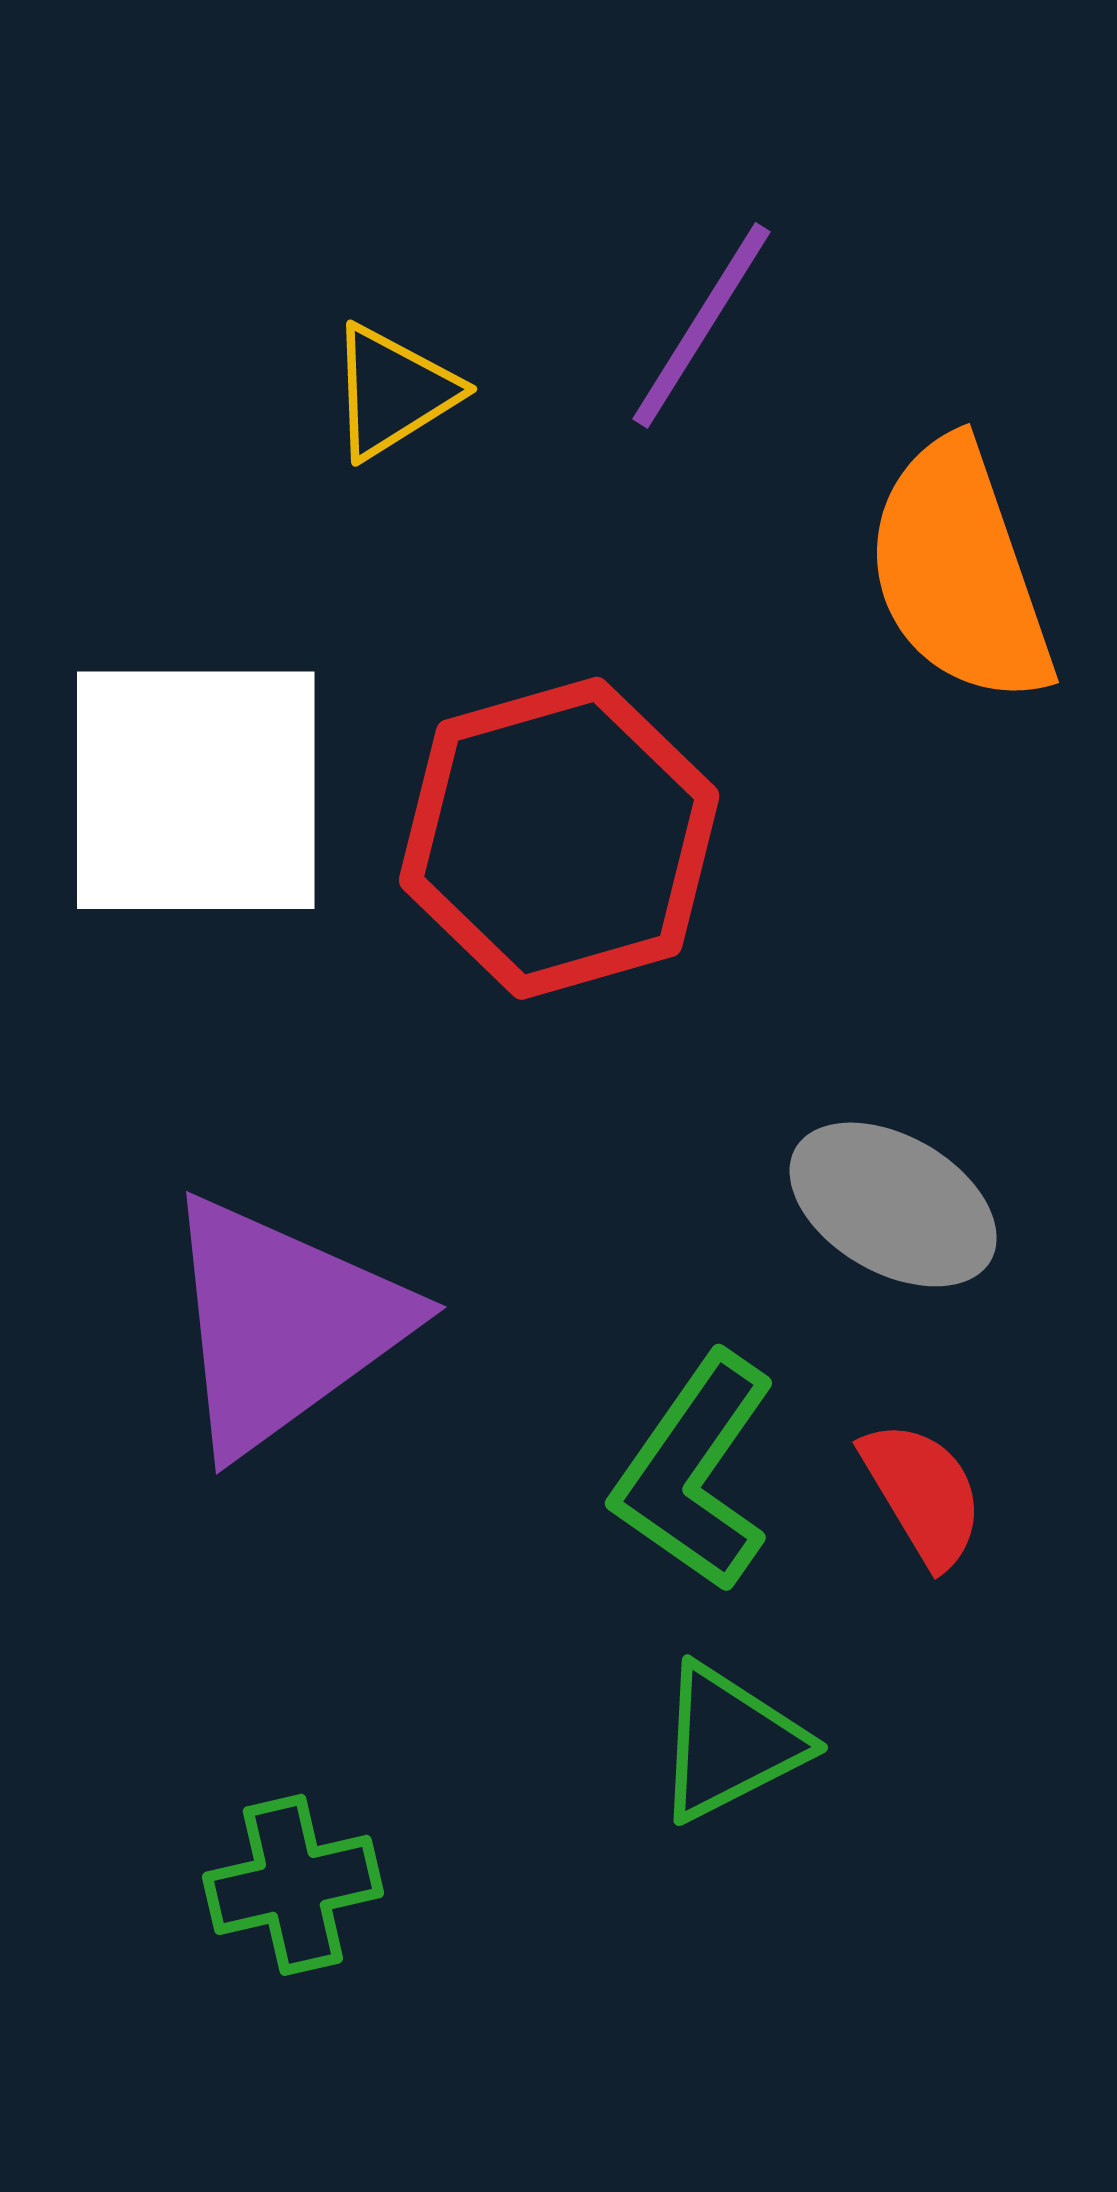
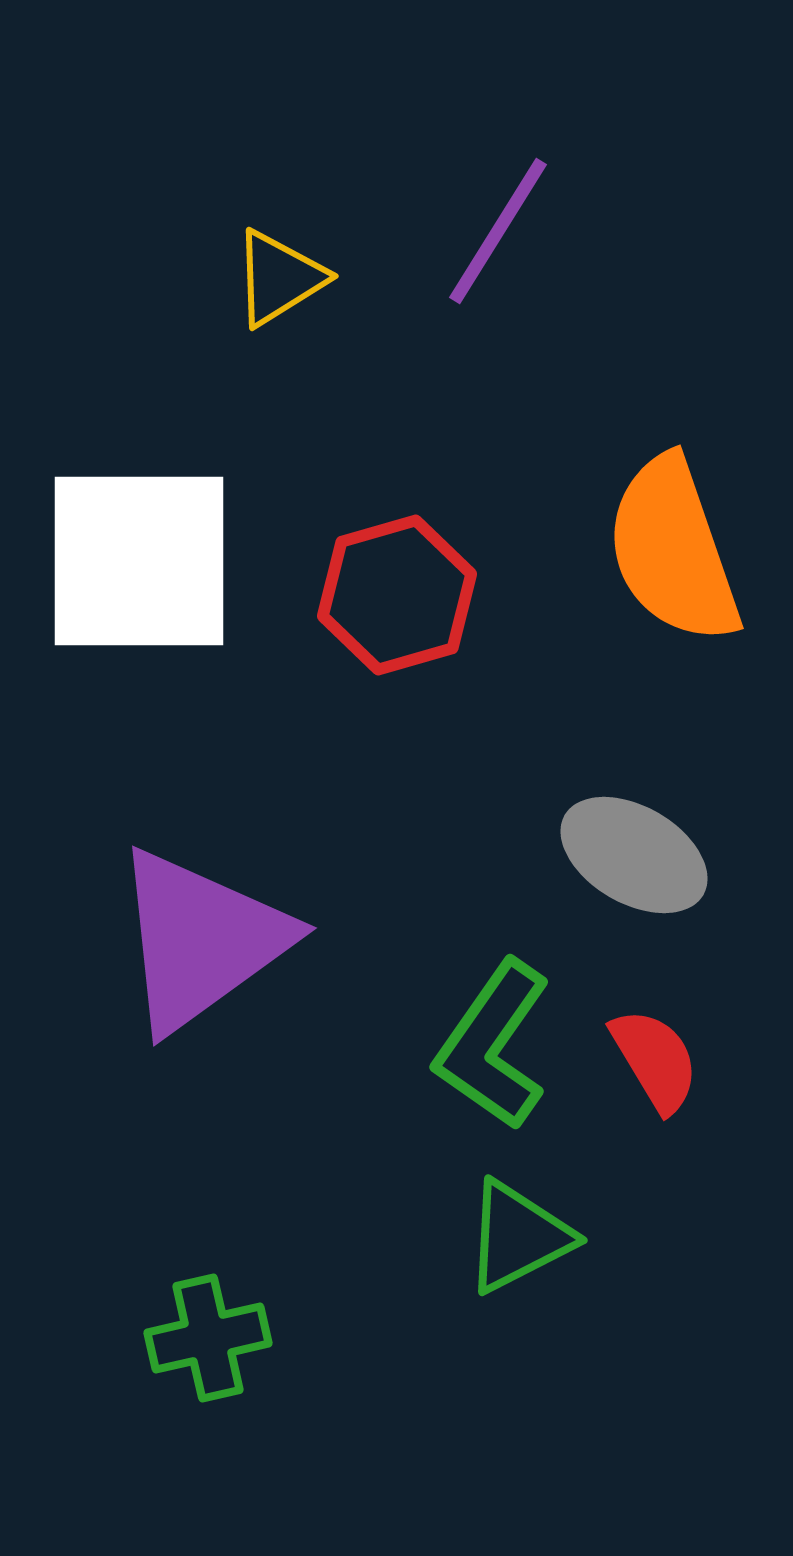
orange semicircle: (959, 572) -> (673, 550), moved
red hexagon: (559, 838) -> (397, 595), size x0.7

